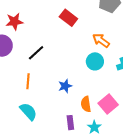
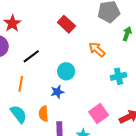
red star: (14, 22) -> (12, 23), turned -30
cyan circle: (95, 61) -> (66, 71), moved
orange semicircle: (86, 104) -> (44, 114), moved

